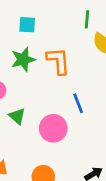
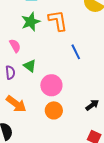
pink circle: (53, 128) -> (51, 85), moved

